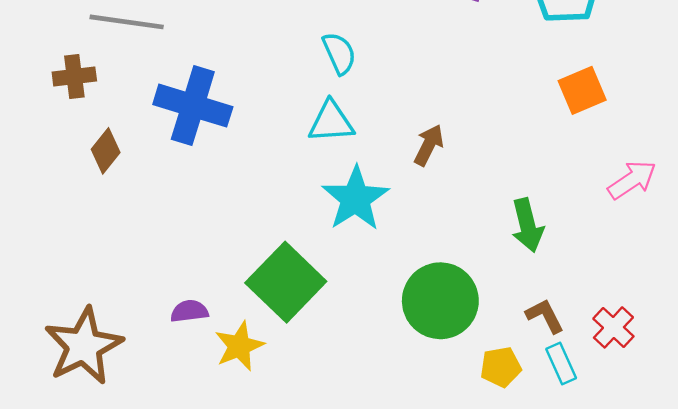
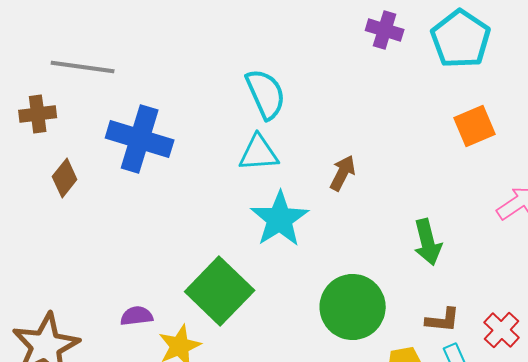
cyan semicircle: (339, 53) -> (266, 94), size x1.4
brown L-shape: (545, 316) -> (443, 320), turned 123

